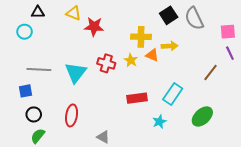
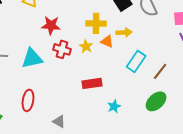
red star: (94, 27) -> (51, 25), moved
cyan triangle: (76, 73) -> (32, 58), turned 40
brown line: (210, 73) -> (160, 71), moved
cyan rectangle: (173, 94) -> (136, 61), moved

